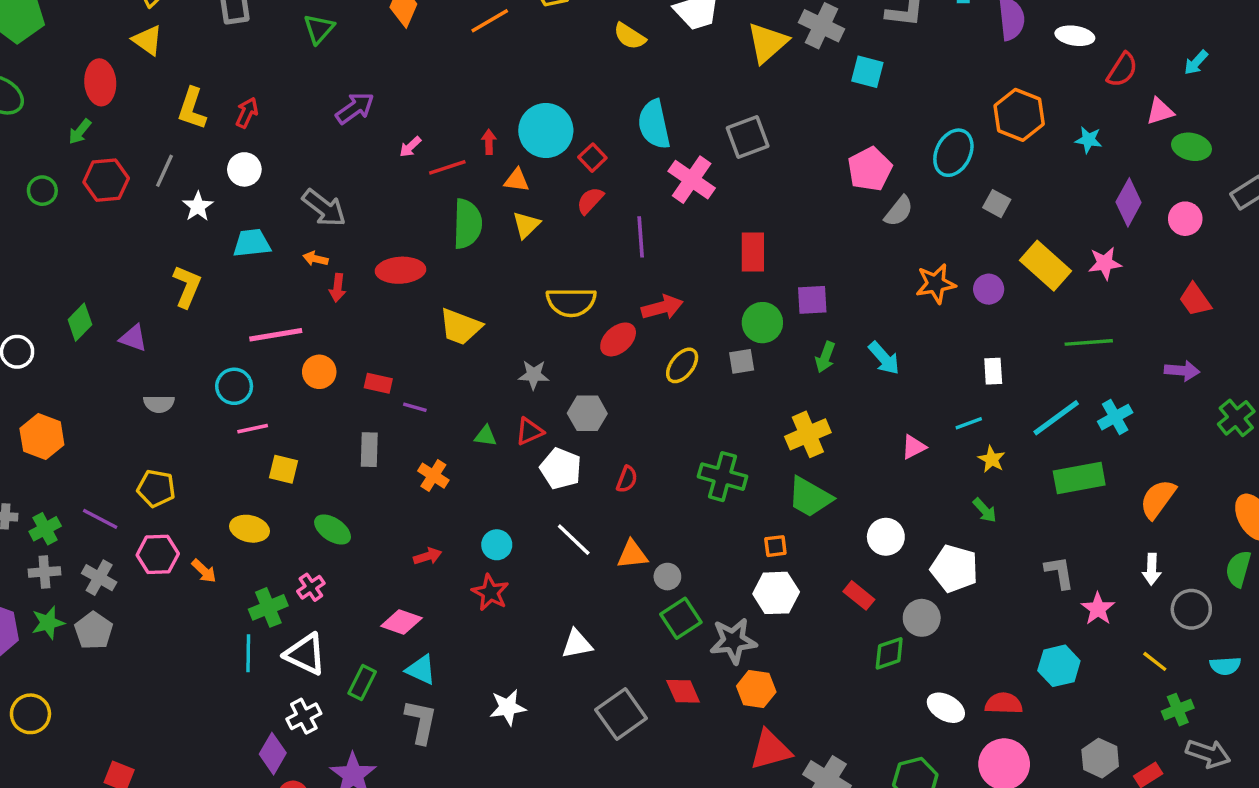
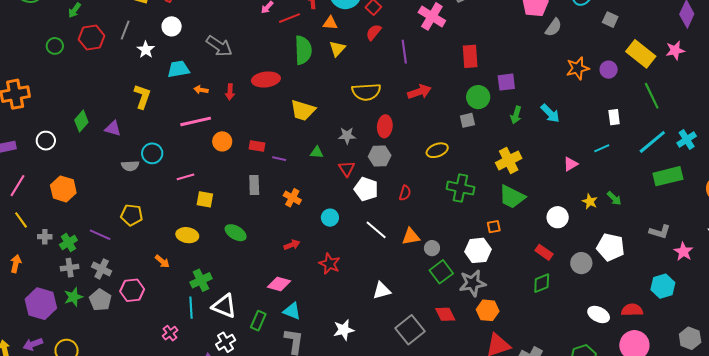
orange arrow: (315, 259) -> (201, 90), moved
red ellipse: (618, 339) -> (385, 126), moved, turned -40
green line: (1089, 342) -> (652, 96), moved, turned 72
yellow ellipse: (682, 365) -> (437, 150), moved, turned 35
cyan circle: (234, 386) -> (152, 153), moved
red triangle: (529, 431) -> (347, 169), turned -36
green triangle: (486, 436) -> (317, 152), moved
yellow star: (992, 459) -> (590, 202), moved
cyan circle: (497, 545) -> (330, 218), moved
pink hexagon: (158, 554) -> (132, 290), moved
white pentagon: (954, 569) -> (611, 247), moved
gray L-shape: (1059, 572) -> (660, 232), turned 120
pink cross: (311, 587) -> (170, 333), moved
white hexagon: (776, 593) -> (478, 250), moved
green diamond: (889, 653) -> (542, 283), moved

